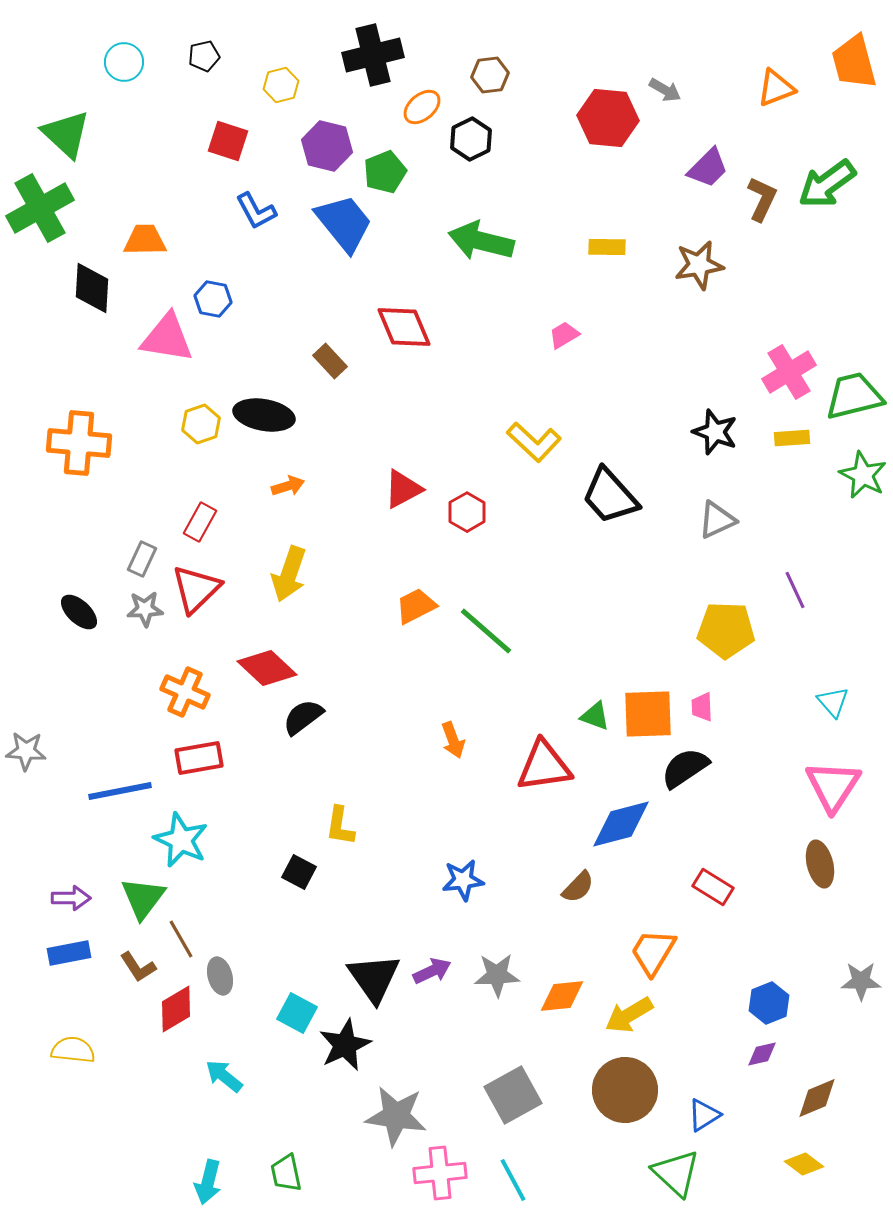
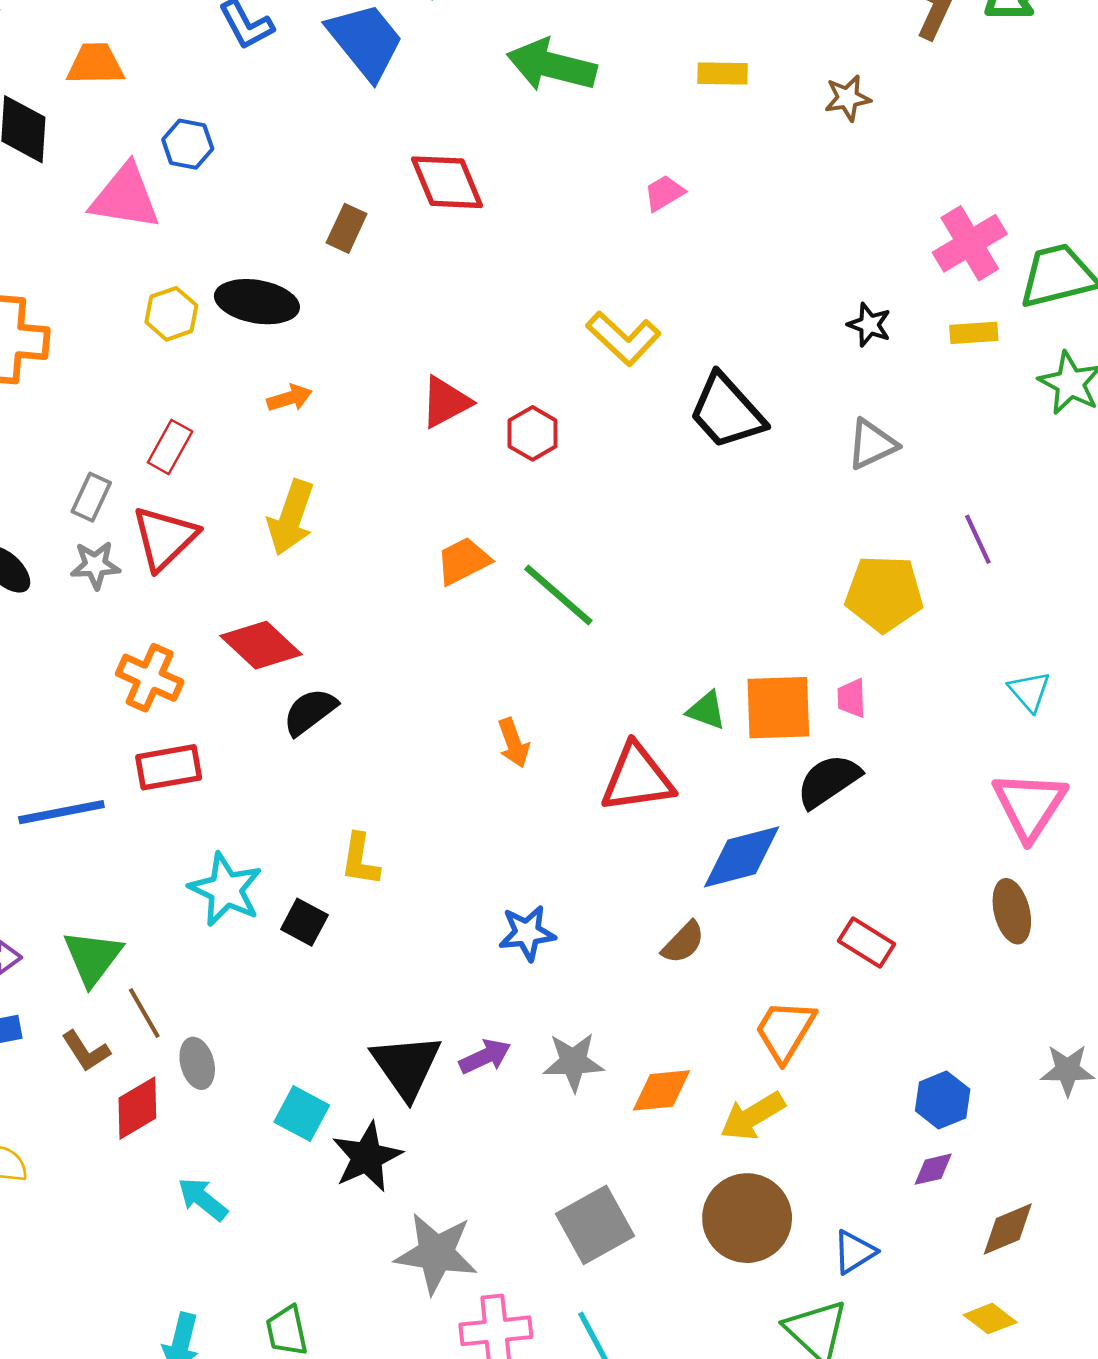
brown star: (699, 265) -> (848, 98), size x0.7
brown rectangle: (330, 361) -> (347, 228), turned 68
black star: (715, 432) -> (869, 325), size x0.7
cyan star: (181, 840) -> (226, 890), moved

